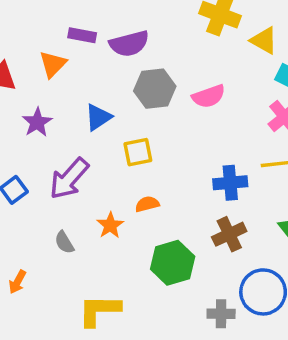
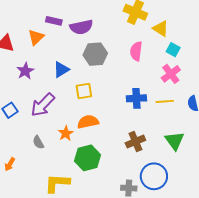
pink semicircle: (209, 96) -> (136, 51), moved, turned 114
blue cross: (230, 183) -> (136, 98), moved
orange semicircle: (147, 204) -> (88, 122), size x1.5
green hexagon: (173, 263) -> (87, 158), moved

